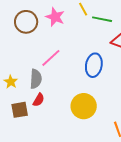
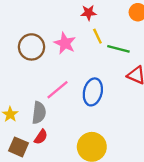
blue ellipse: (94, 65) -> (93, 92), moved
brown square: (20, 110) -> (18, 147), turned 30

